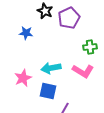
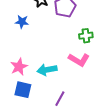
cyan arrow: (51, 68) -> (47, 70), moved
blue square: (48, 91) -> (23, 90), moved

